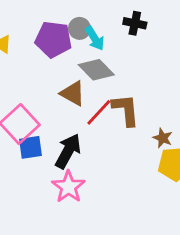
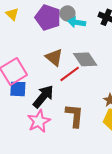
cyan arrow: (95, 38) -> (77, 22), turned 120
gray diamond: (96, 70) -> (85, 59), moved
brown L-shape: (126, 110) -> (75, 116), moved

